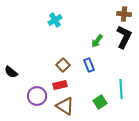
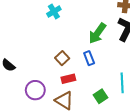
green arrow: (97, 41) -> (97, 33), size x1.5
red rectangle: (60, 85) -> (68, 79), moved

